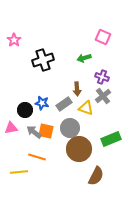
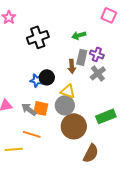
pink square: (103, 37) -> (109, 15), moved
gray rectangle: (64, 104) -> (82, 57), moved, turned -42
yellow triangle: (86, 108) -> (68, 91), moved
black circle: (25, 110) -> (47, 77), moved

